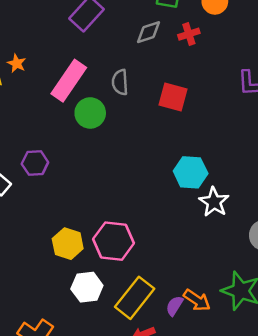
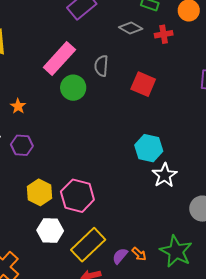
gray diamond: (149, 32) -> (131, 28), turned 40
orange star: (17, 63) -> (18, 106), moved
purple hexagon: (35, 163) -> (22, 145), moved
orange arrow: (197, 300) -> (139, 254), size x0.7

